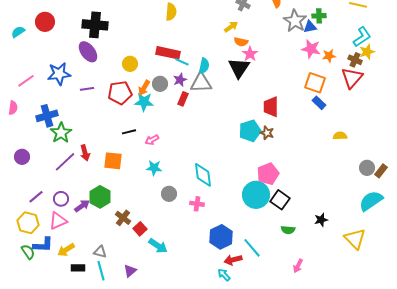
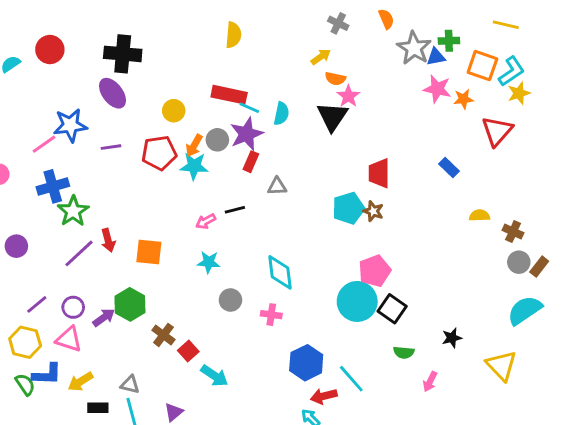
brown cross: (355, 60) -> (513, 232), moved
purple star: (180, 80) -> (246, 134), size x1.6
pink line: (26, 81) -> (44, 144), moved
gray triangle: (201, 83) -> (277, 186), moved, size x0.6
orange square: (315, 83) -> (482, 66), moved
black line: (129, 132) -> (235, 210), moved
pink triangle: (58, 221) -> (69, 339), turned 42
pink arrow: (298, 266) -> (430, 382), moved

